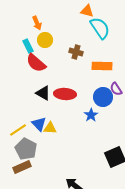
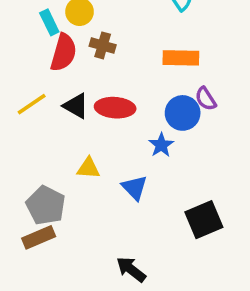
brown cross: (76, 52) -> (103, 45), moved
red semicircle: (36, 63) -> (64, 53), turned -115
blue triangle: (39, 124) -> (135, 188), moved
yellow line: (18, 130) -> (32, 104), moved

